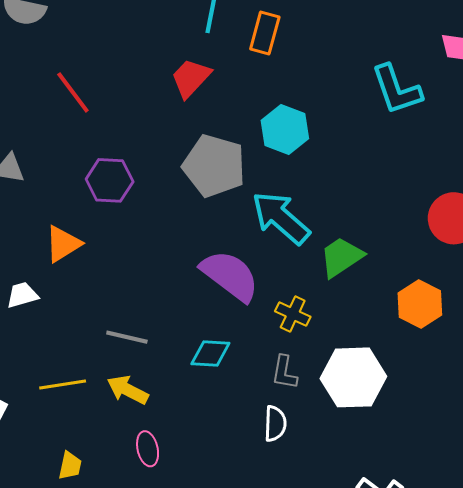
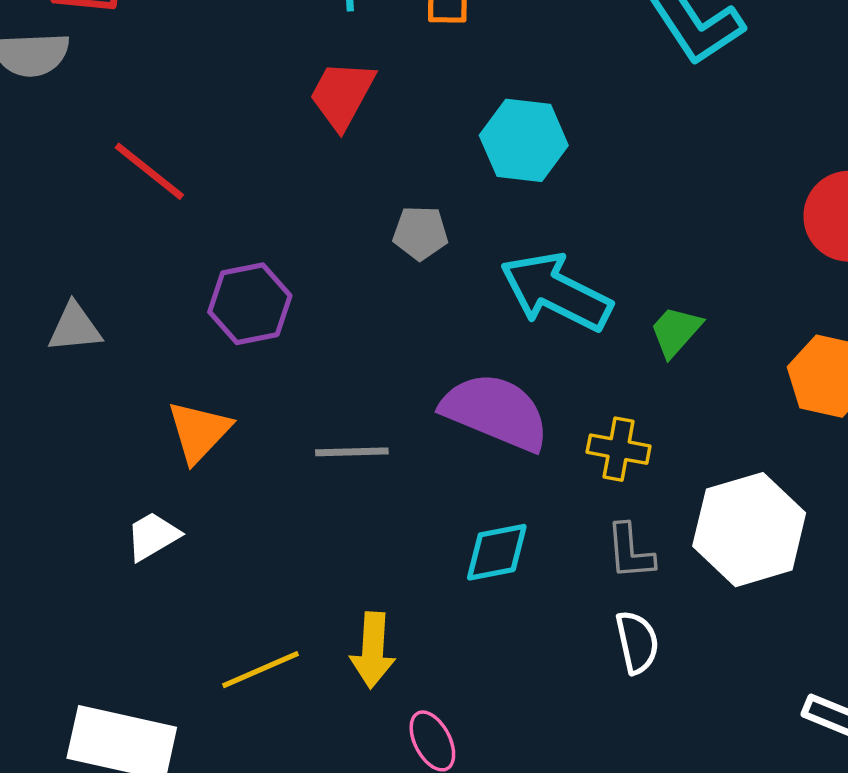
gray pentagon: (214, 166) -> (420, 233), size x0.5
green trapezoid: (341, 257) -> (676, 331), size x0.7
gray line: (127, 337) -> (352, 452), moved
yellow arrow: (128, 390) -> (373, 650), turned -99

